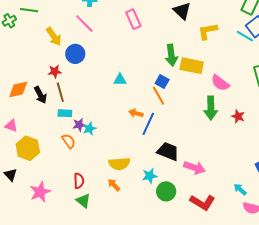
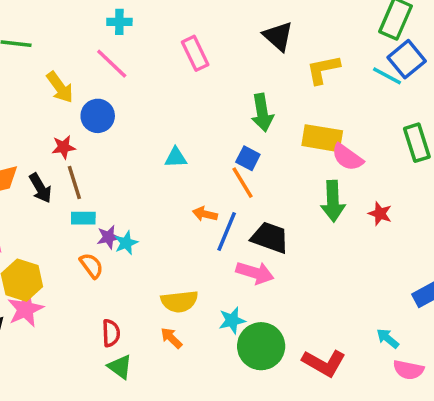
yellow rectangle: (192, 66) -> (322, 138), moved
black trapezoid: (168, 151) -> (270, 238), moved
pink arrow: (194, 168) -> (255, 273), moved
green circle: (166, 191) -> (261, 346), size x1.4
pink star: (40, 192) -> (25, 309), moved

